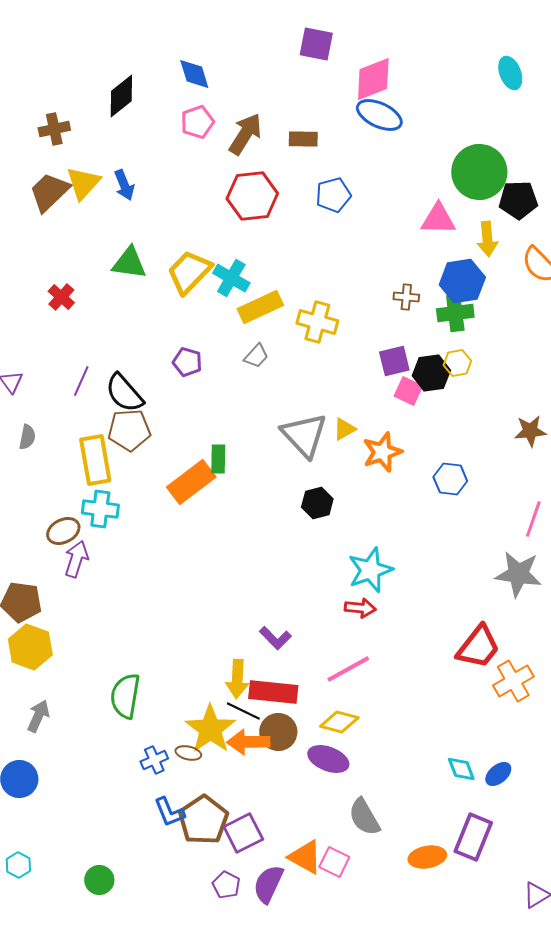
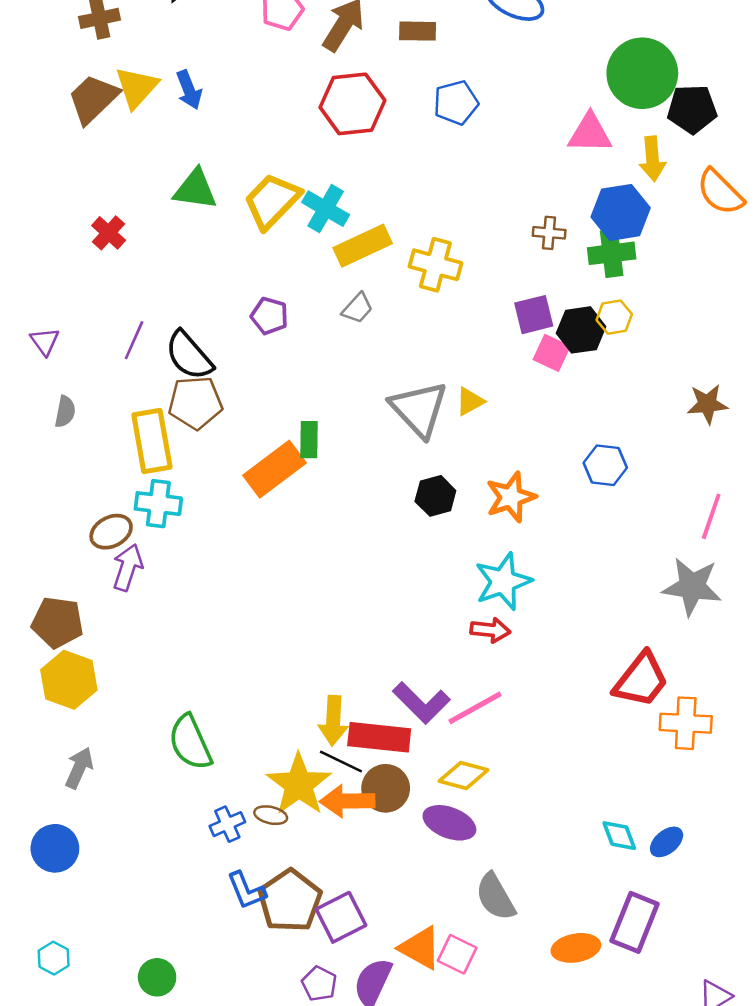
orange star: (382, 452) -> (511, 497), moved
purple L-shape: (275, 638) -> (421, 703), moved, size x1.4
orange cross: (513, 681) -> (686, 723), turned 33
green semicircle: (125, 696) -> (190, 742), turned -33

